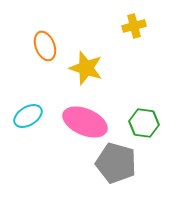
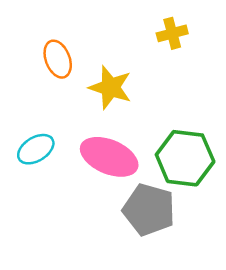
green hexagon: (144, 123) -> (185, 158), size x1.5

